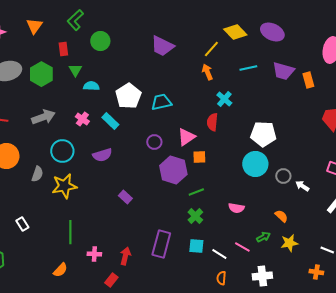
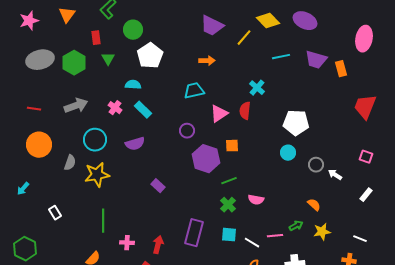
purple trapezoid: (162, 46) -> (212, 26), moved
orange arrow: (207, 72) -> (207, 61), moved, turned 112
cyan semicircle: (91, 86) -> (133, 85), moved
white pentagon: (128, 96) -> (150, 56), moved
pink triangle: (186, 137) -> (219, 114), moved
cyan circle: (255, 164) -> (288, 153), size x0.6
pink semicircle: (236, 208) -> (256, 200), moved
pink line: (242, 247) -> (275, 236), turned -35

